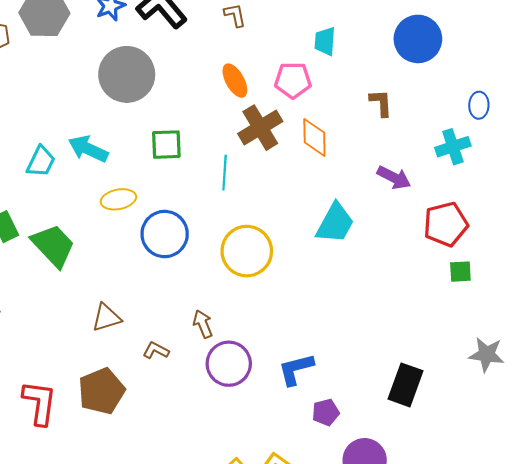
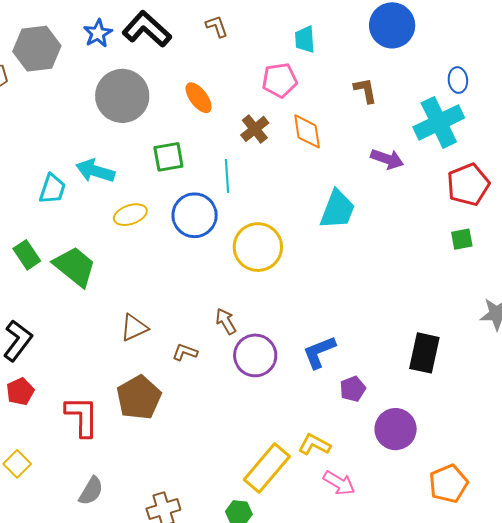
orange ellipse: (235, 81) -> (199, 98), moved
brown cross: (260, 128) -> (255, 129), size x0.7
cyan cross: (453, 147) -> (439, 122), size x1.5
red pentagon: (446, 224) -> (468, 185), moved
blue circle: (165, 234) -> (195, 215), moved

